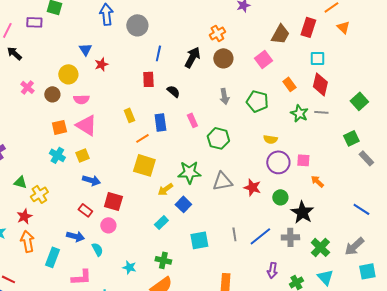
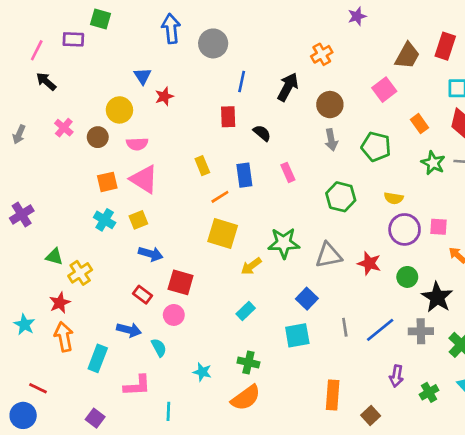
brown circle: (223, 58) -> (330, 105), moved
green hexagon: (218, 138) -> (341, 197), moved
blue square: (183, 204) -> (307, 299), moved

